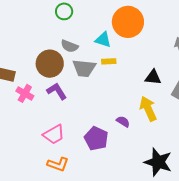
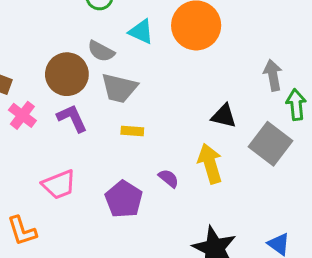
cyan triangle: (103, 40) -> (141, 32), moved
yellow rectangle: (109, 61) -> (132, 131), moved
orange L-shape: (58, 164) -> (22, 231), moved, turned 45

